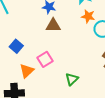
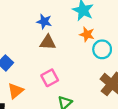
pink square: (45, 59) -> (50, 78), moved

